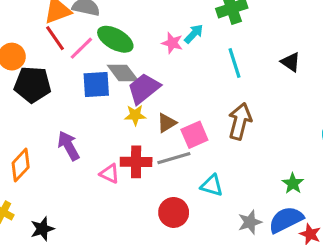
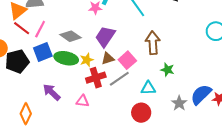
green ellipse: (115, 39) -> (66, 58), moved
blue square: (96, 85) -> (43, 52), moved
purple trapezoid: (144, 88) -> (105, 37), moved
brown triangle: (167, 123) -> (108, 58), turned 32
red cross: (136, 162) -> (96, 78), moved
green star: (293, 183) -> (167, 70), moved
red circle: (174, 212) -> (141, 113), moved

